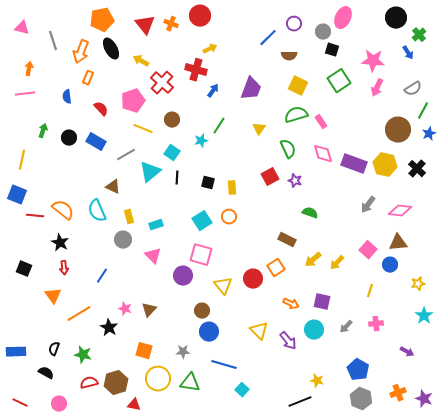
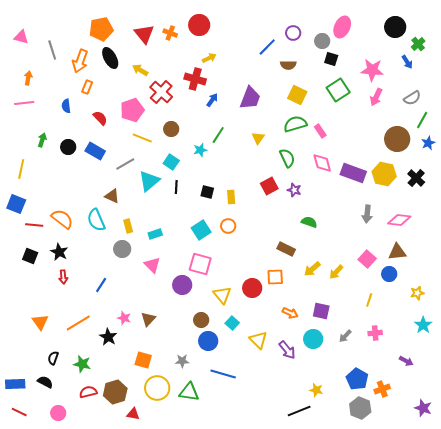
gray arrow: (368, 205) -> (367, 214), turned -30
orange square: (276, 268) -> (275, 277), turned 30
black square: (24, 269) -> (30, 256), moved
orange triangle: (53, 296) -> (40, 322), moved
blue rectangle: (16, 352) -> (15, 384), moved
cyan square: (242, 390) -> (232, 323), moved
orange cross: (398, 393) -> (382, 389), moved

